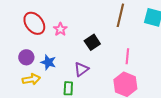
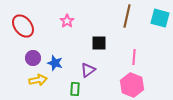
red ellipse: (34, 23) -> (23, 26), moved
pink star: (60, 29) -> (67, 21), moved
black square: (92, 42) -> (99, 43), turned 35

